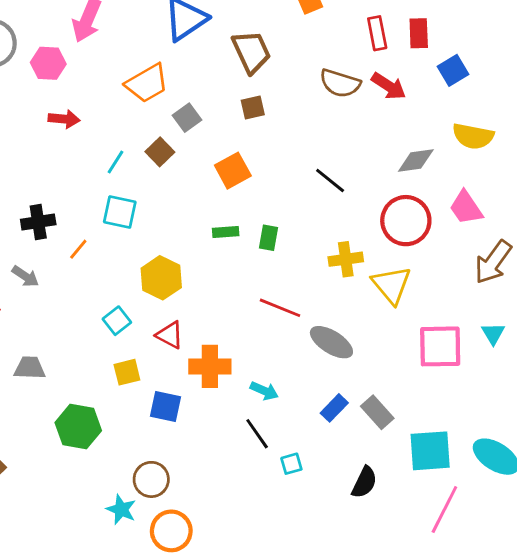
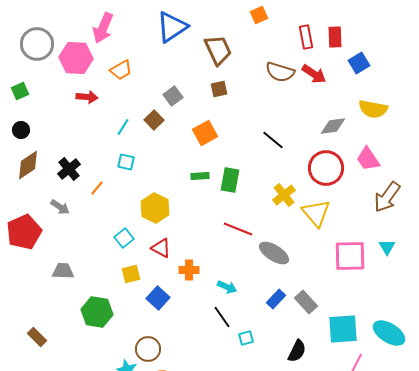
pink hexagon: (48, 63) -> (76, 58), size x1.4
orange trapezoid: (147, 83) -> (121, 70), moved, size x0.7
cyan square: (120, 212) -> (126, 162), size x0.7
black cross: (38, 222) -> (69, 169), turned -30
green rectangle: (269, 238) -> (230, 180), size x1.4
yellow cross: (346, 259) -> (284, 195), turned -30
orange cross: (210, 366) -> (189, 270), size x0.7
blue square: (166, 407) -> (158, 298), turned 30

